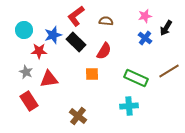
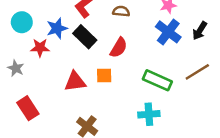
black arrow: (166, 28) -> (200, 31), moved
blue cross: (145, 38) -> (168, 32), size x1.5
gray star: (26, 72) -> (16, 68), moved
red triangle: (49, 79) -> (75, 82), moved

